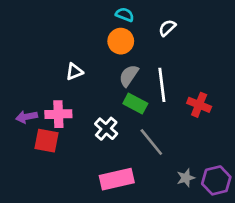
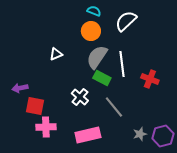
white semicircle: (167, 28) -> (126, 21), size x1.6
gray semicircle: (129, 76) -> (97, 57), size x1.4
pink cross: (58, 114) -> (46, 127), moved

